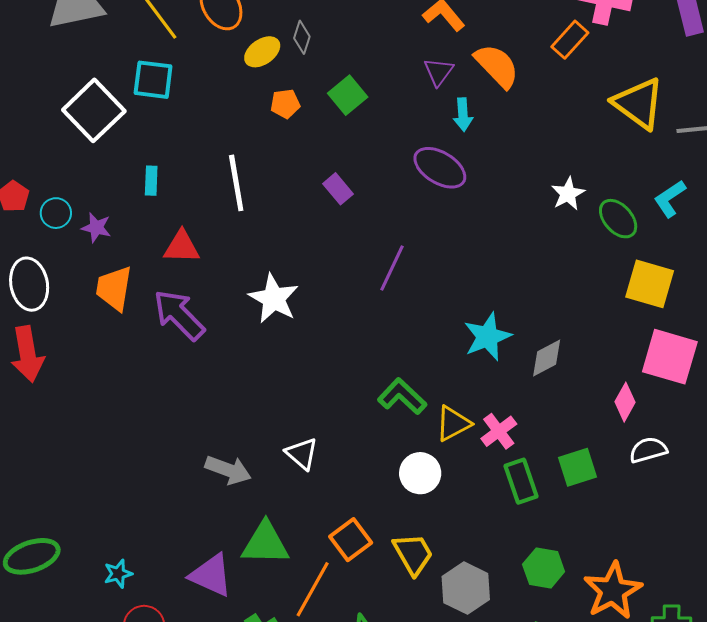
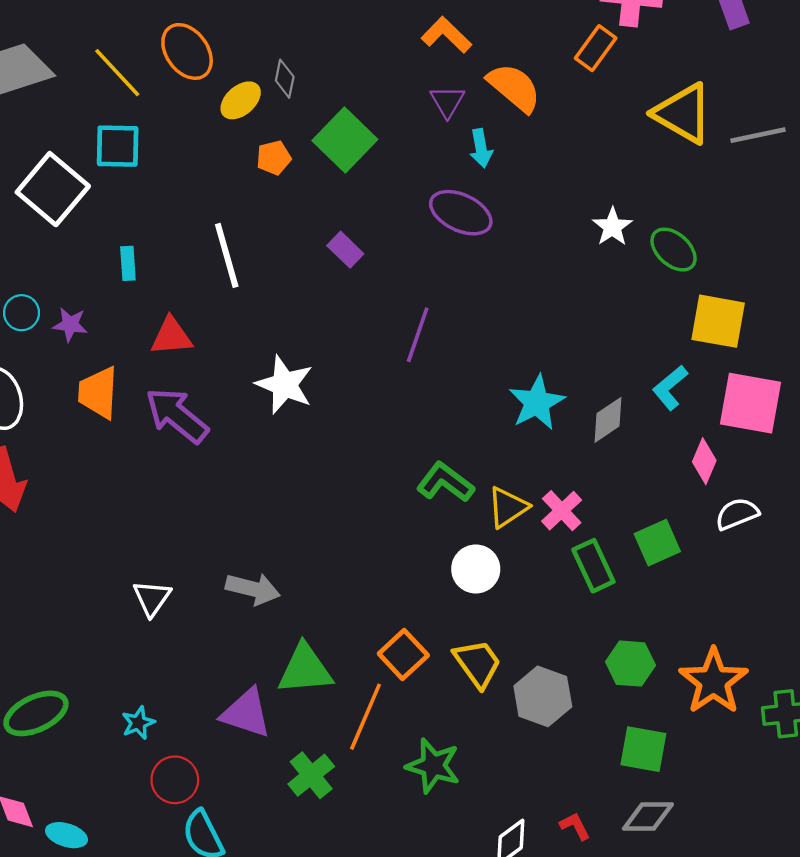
green square: (348, 95) -> (345, 140), size x1.4
cyan L-shape: (670, 199) -> (670, 388), moved
white triangle: (302, 454) -> (152, 598), moved, turned 30

